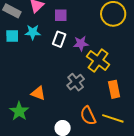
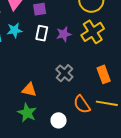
yellow cross: (98, 60) -> (93, 32), moved, turned 30
green star: (19, 111) -> (27, 113), moved

